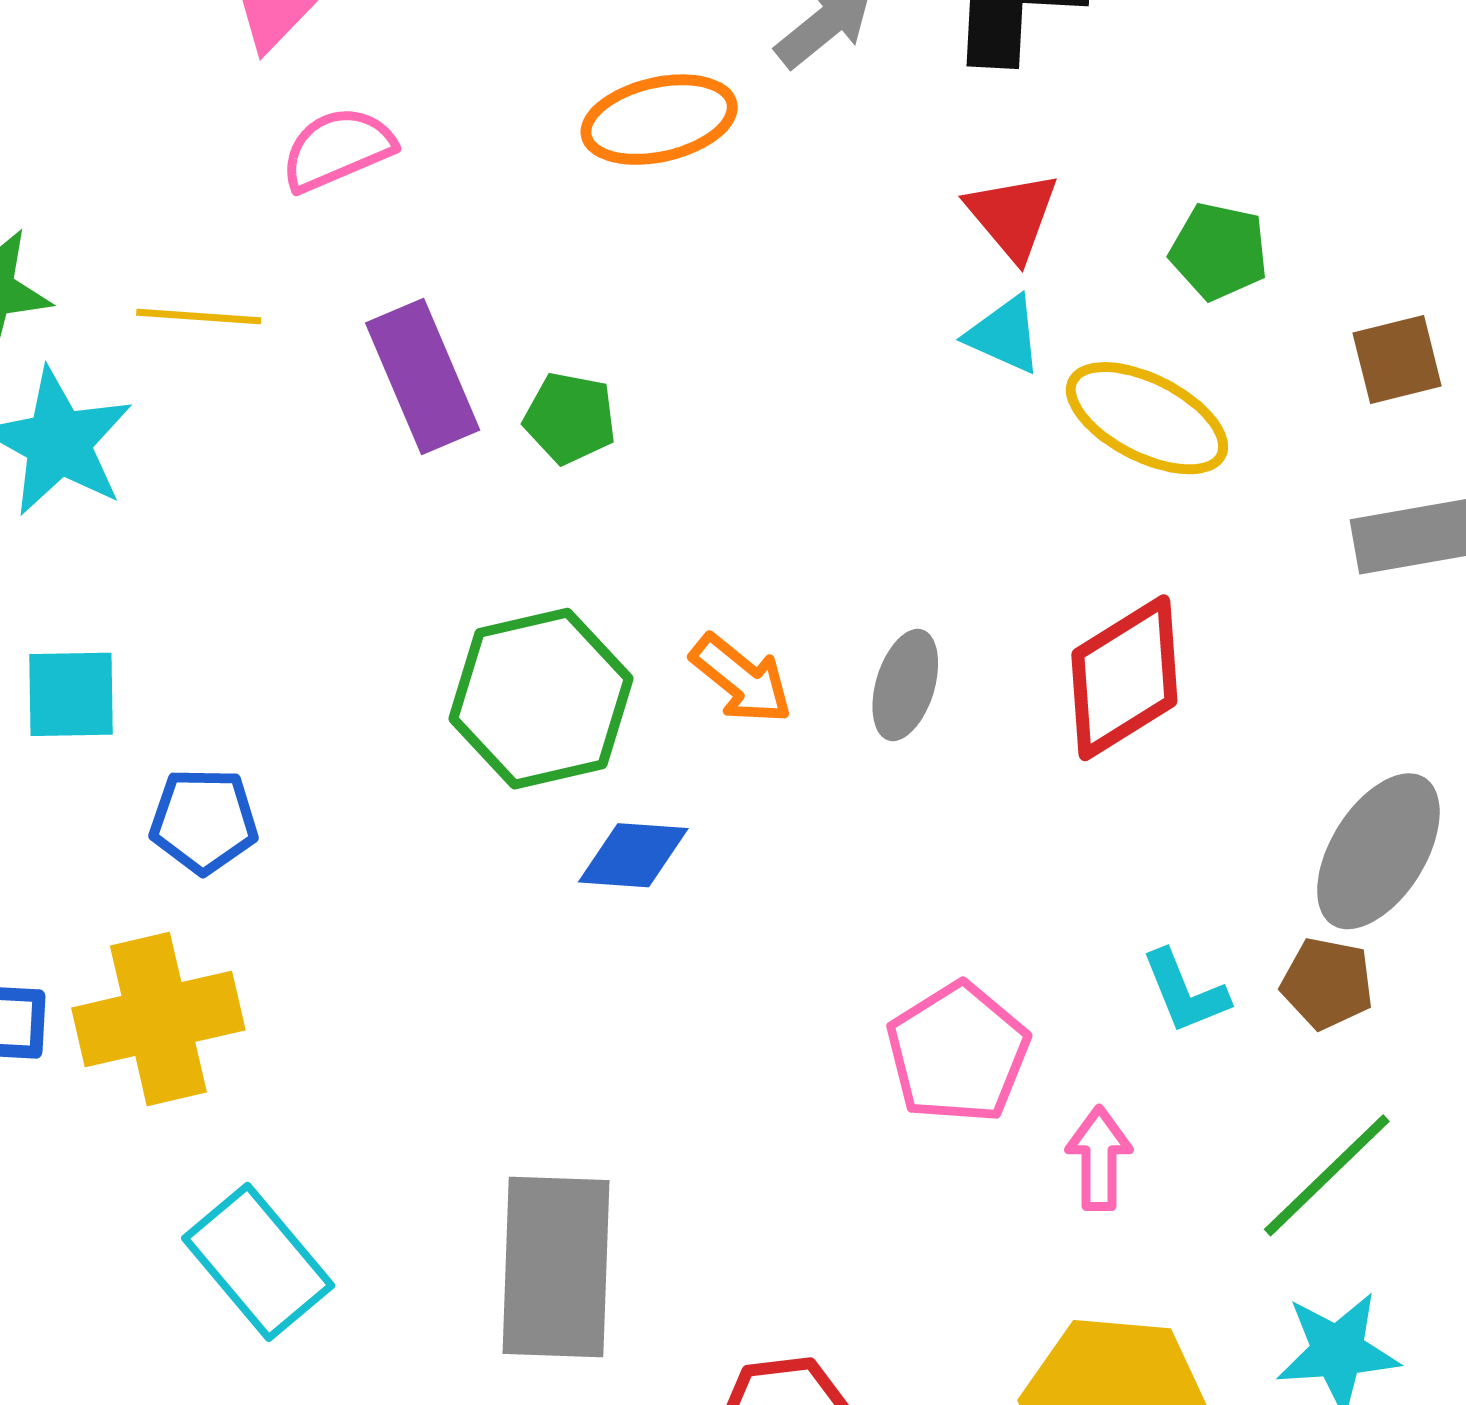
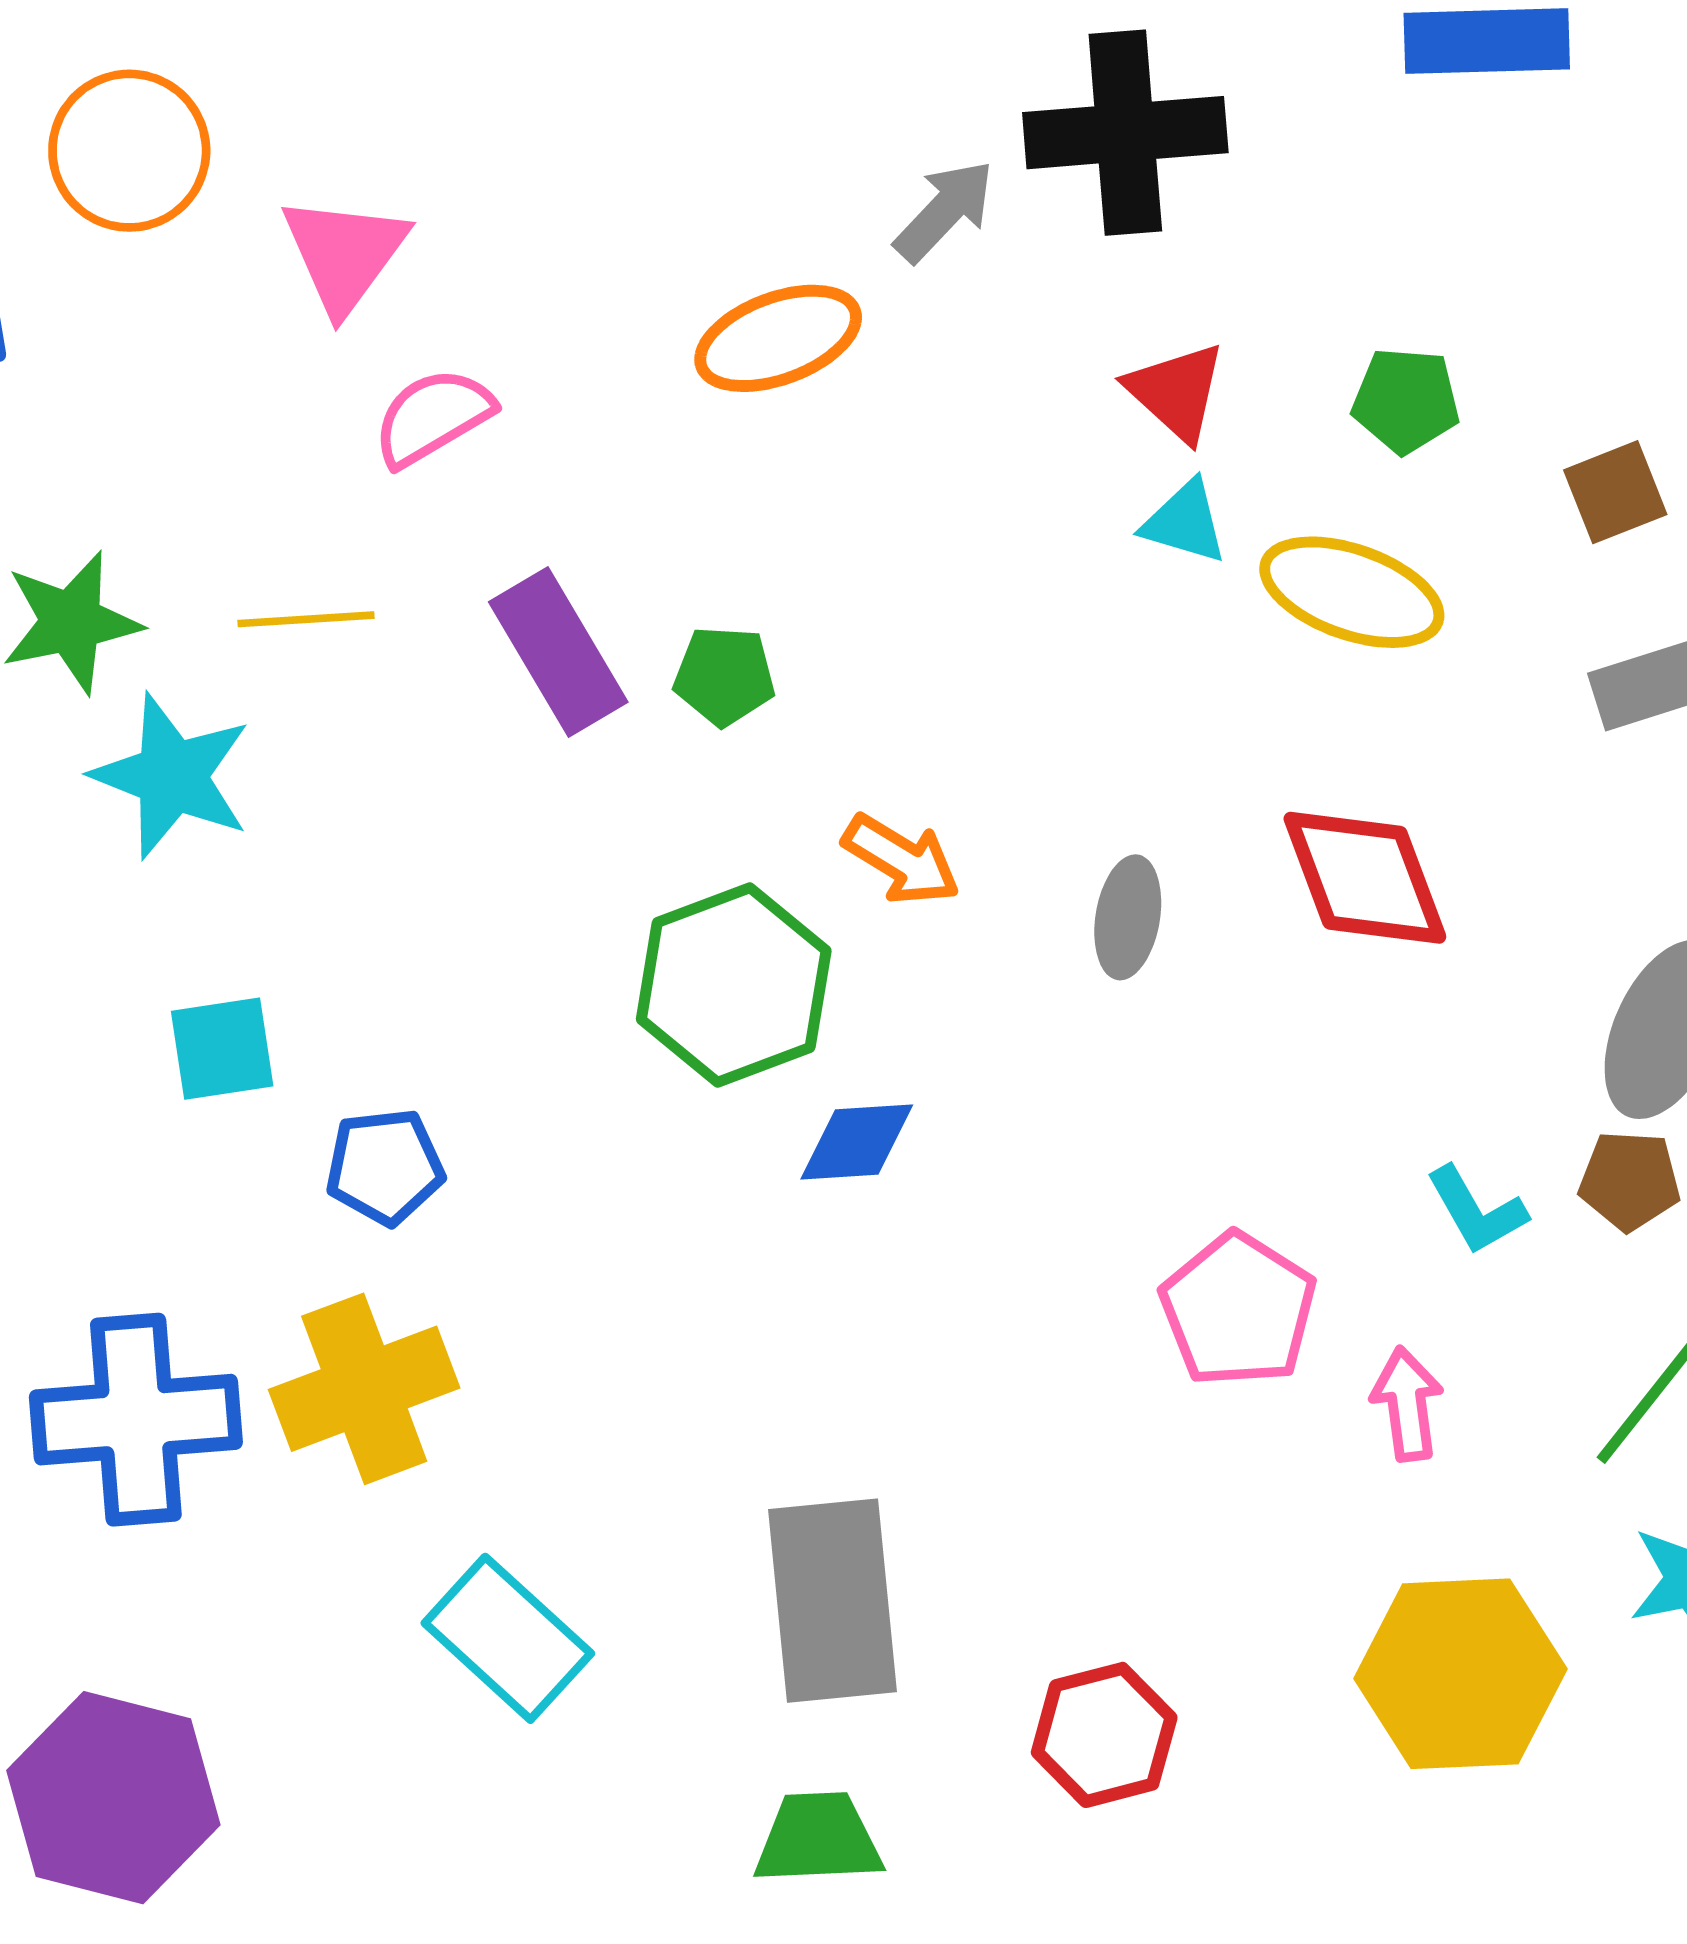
red diamond: (1124, 678) -> (1365, 878), turned -71
orange arrow: (741, 679) -> (901, 860), moved

